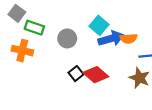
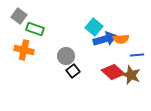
gray circle: (67, 38) -> (66, 56), moved
red diamond: (96, 75) -> (113, 72), moved

